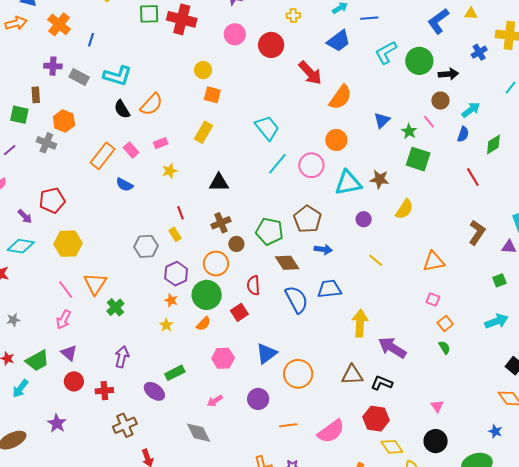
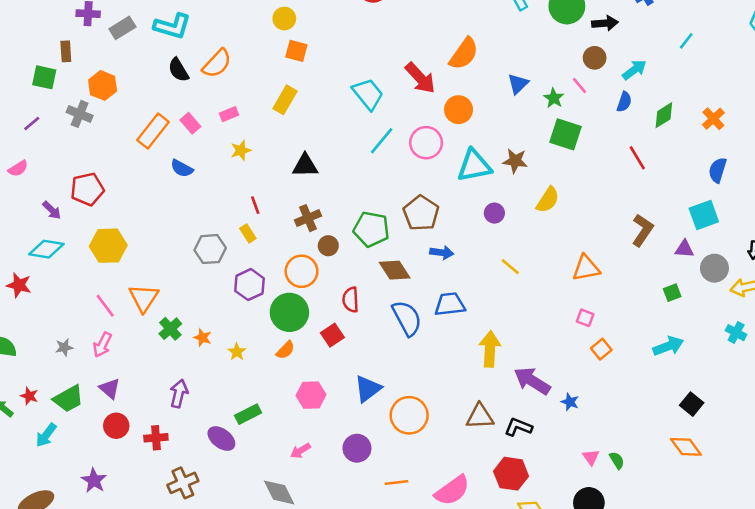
red arrow: (310, 73) -> (420, 78), moved
gray rectangle: (79, 77) -> (122, 28), turned -60
orange star: (171, 300) -> (202, 338), moved
gray star: (13, 320) -> (64, 347), moved
green semicircle: (444, 347) -> (617, 460), moved
blue star: (495, 431) -> (570, 402), moved

